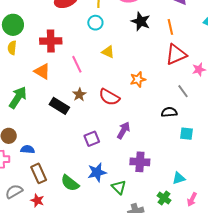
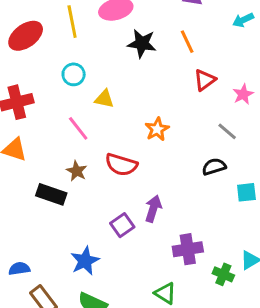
cyan circle: (95, 23) -> (74, 74), moved
red triangle: (176, 55) -> (205, 80), size x0.7
pink line: (77, 64) -> (78, 128), moved
purple square: (92, 139) -> (122, 225), moved
blue star: (97, 172) -> (85, 261), moved
green cross: (164, 198) -> (223, 274), moved

